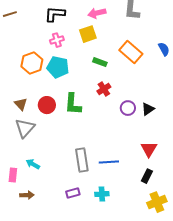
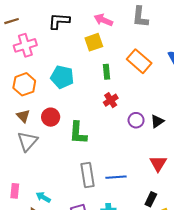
pink arrow: (97, 13) -> (103, 20), turned 36
pink cross: (57, 40) -> (25, 45), moved, size x1.5
green rectangle: (100, 62) -> (107, 72), turned 64
orange hexagon: (32, 63) -> (24, 84), moved
green L-shape: (73, 104) -> (78, 133), moved
cyan arrow: (33, 164) -> (43, 197), moved
black rectangle: (147, 176) -> (151, 199), moved

